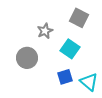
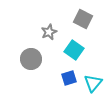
cyan triangle: (89, 82) -> (93, 83), turned 30

